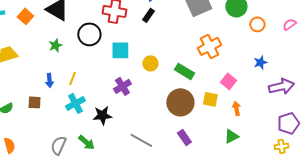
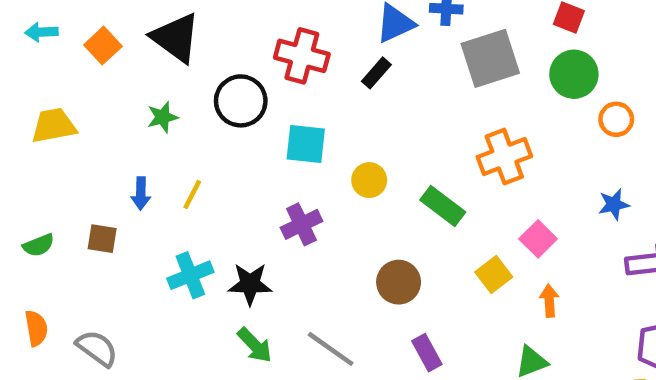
yellow square: (210, 99) -> (494, 275), turned 35
brown circle: (180, 102) -> (399, 282), moved, size x0.7
cyan cross: (75, 103) -> (190, 275), moved
green arrow: (86, 142) -> (255, 345), moved
gray semicircle: (58, 145) -> (97, 348), moved, turned 96

